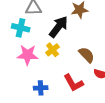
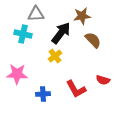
pink star: (28, 55) -> (17, 74), moved
brown semicircle: (87, 55) -> (93, 40), moved

